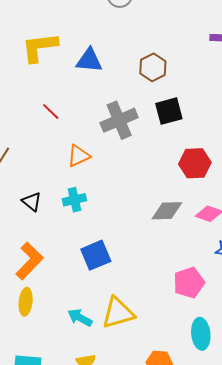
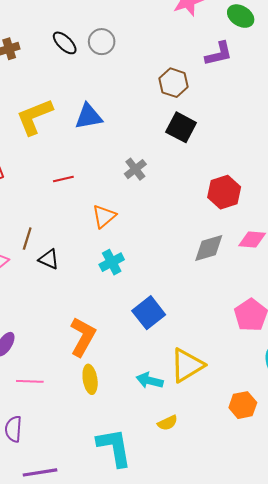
brown hexagon: (153, 67) -> (173, 83), moved
red line: (51, 111) -> (63, 179), turned -42
black square: (169, 111) -> (181, 127), moved, turned -32
gray cross: (119, 120) -> (135, 169), size x0.6
black triangle: (32, 202) -> (49, 259), moved

